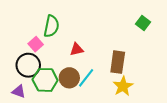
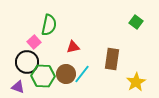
yellow star: (123, 86) -> (136, 82), moved

